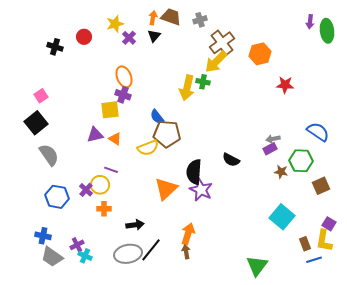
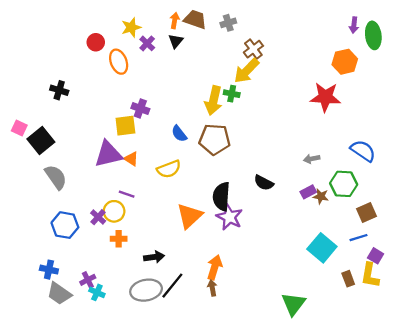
brown cross: (222, 43) -> (253, 49), size x0.7
black cross: (55, 47) -> (59, 90), moved
orange hexagon: (260, 54) -> (345, 62), moved
orange ellipse: (124, 77) -> (119, 62), moved
red star: (285, 85) -> (325, 97), size x1.5
pink square: (41, 96) -> (19, 128), moved, turned -32
brown pentagon: (167, 134) -> (215, 139), moved
purple triangle: (95, 135) -> (108, 154), size x1.5
purple rectangle: (270, 149) -> (308, 192), moved
blue line: (314, 260) -> (358, 238), moved

